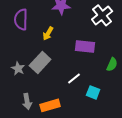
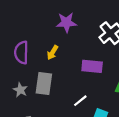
purple semicircle: (21, 19) -> (21, 52), moved
gray rectangle: (40, 62) -> (44, 84), turned -35

